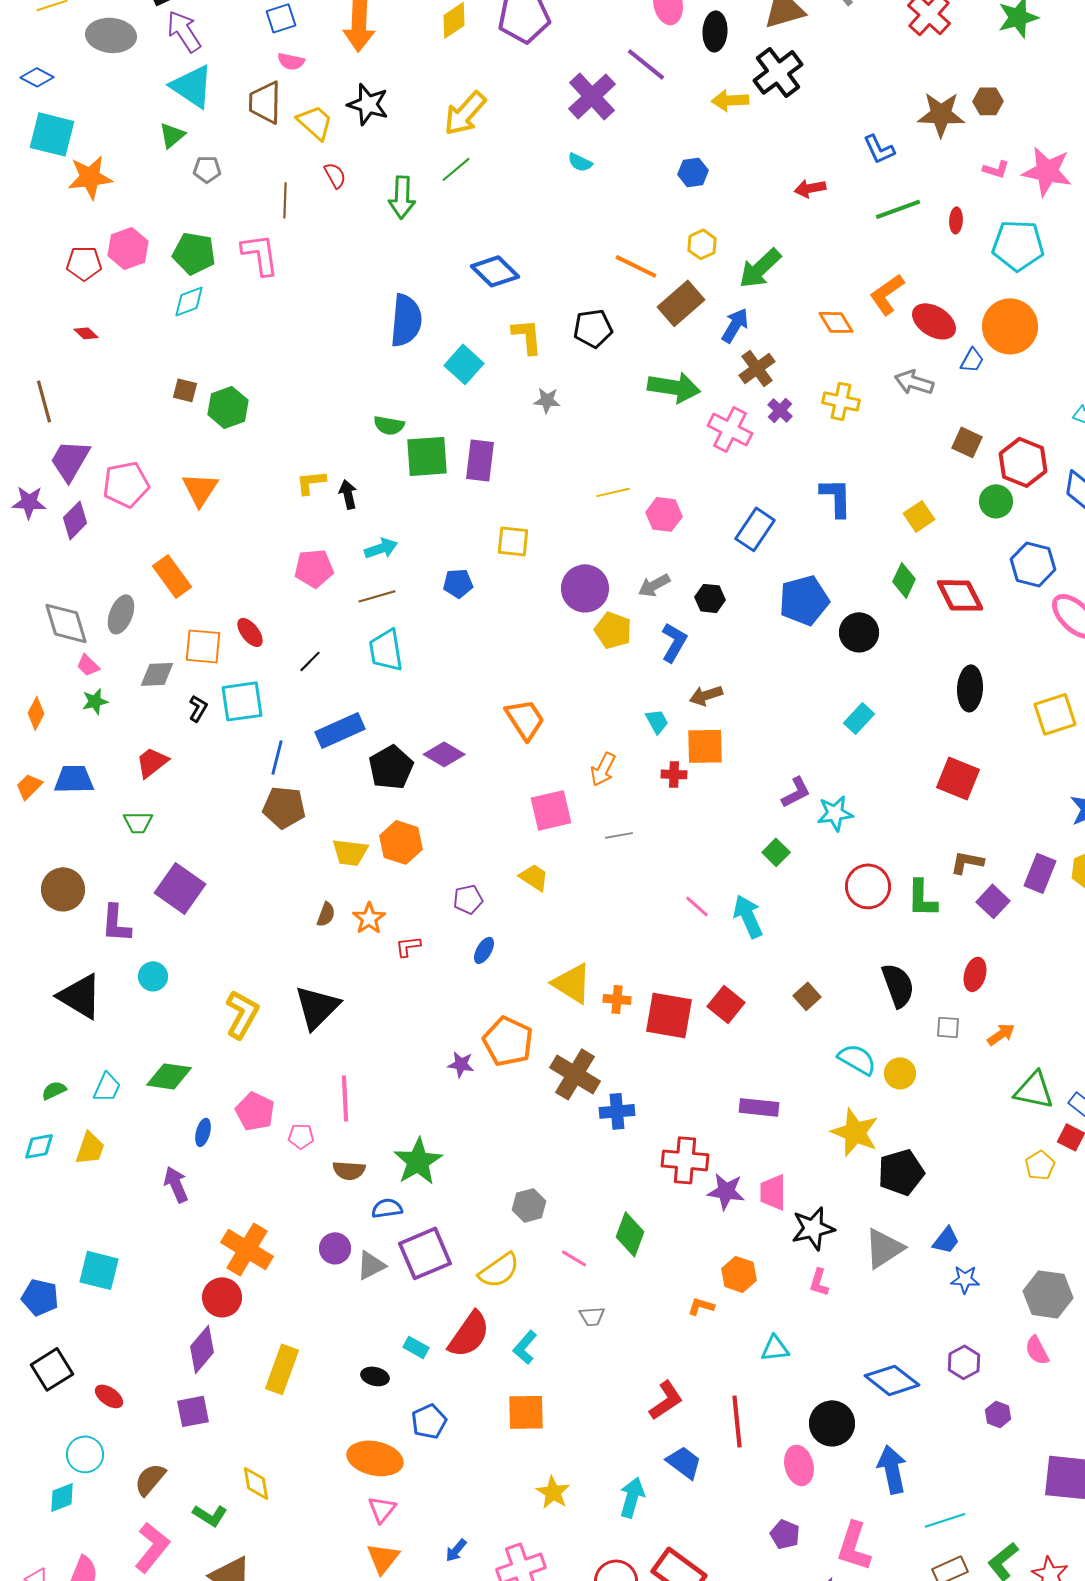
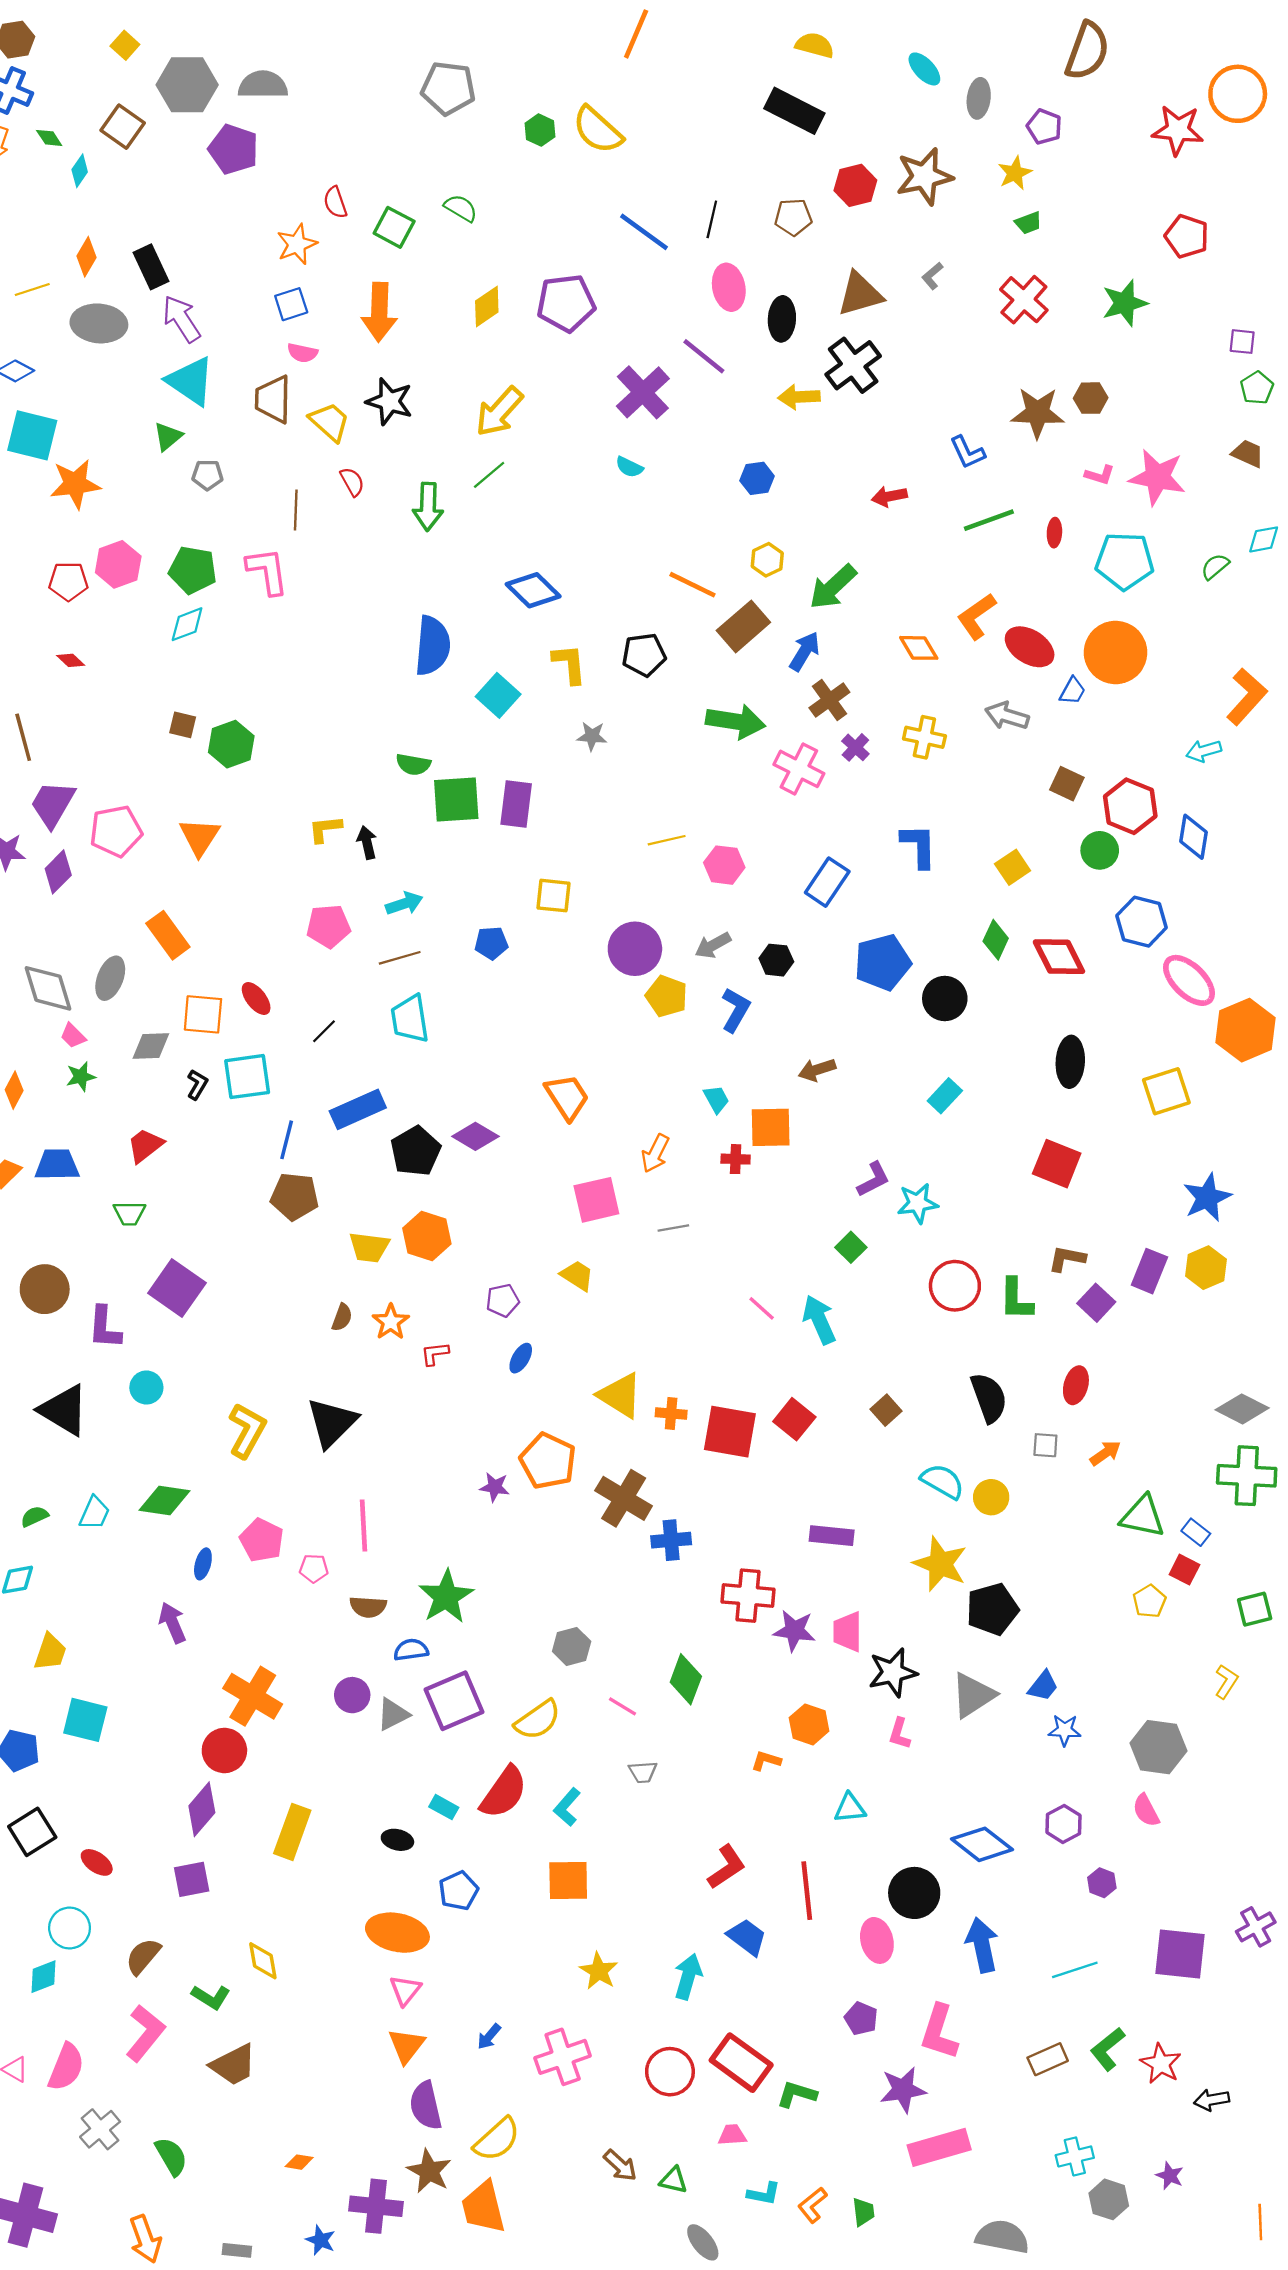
brown arrow: (706, 695) -> (817, 1070), moved
yellow trapezoid: (90, 1148) -> (50, 1652), moved
cyan line: (945, 1520) -> (1075, 1970), moved

